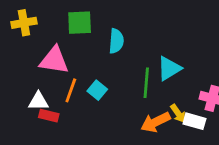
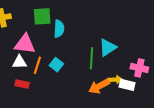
cyan semicircle: (116, 41) -> (59, 29), moved
white triangle: (38, 101) -> (19, 62), moved
yellow arrow: (178, 113) -> (115, 80), turned -56

